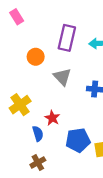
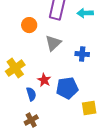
gray triangle: (62, 77) -> (53, 43), turned 30
blue pentagon: (78, 140) -> (67, 88), moved

